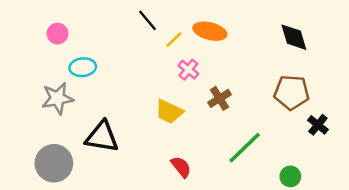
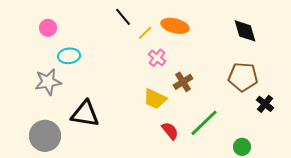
yellow trapezoid: (169, 112) -> (155, 99), moved
red semicircle: (181, 167) -> (170, 131), moved

